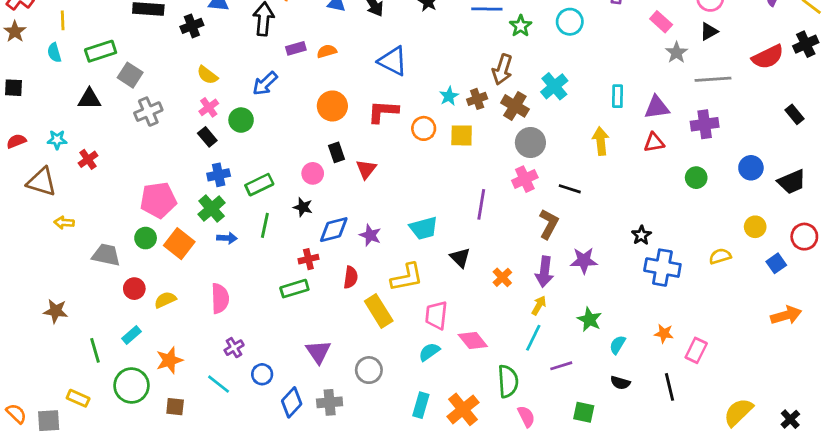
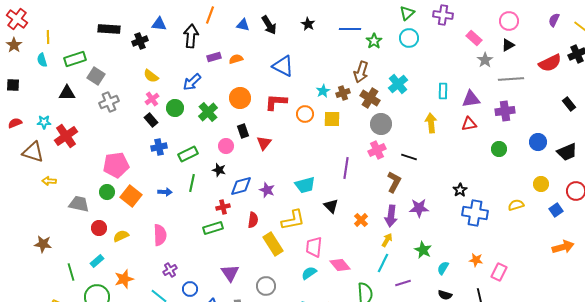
red cross: (88, 159) -> (66, 136), size x1.6
green cross: (212, 209) -> (208, 112), moved

